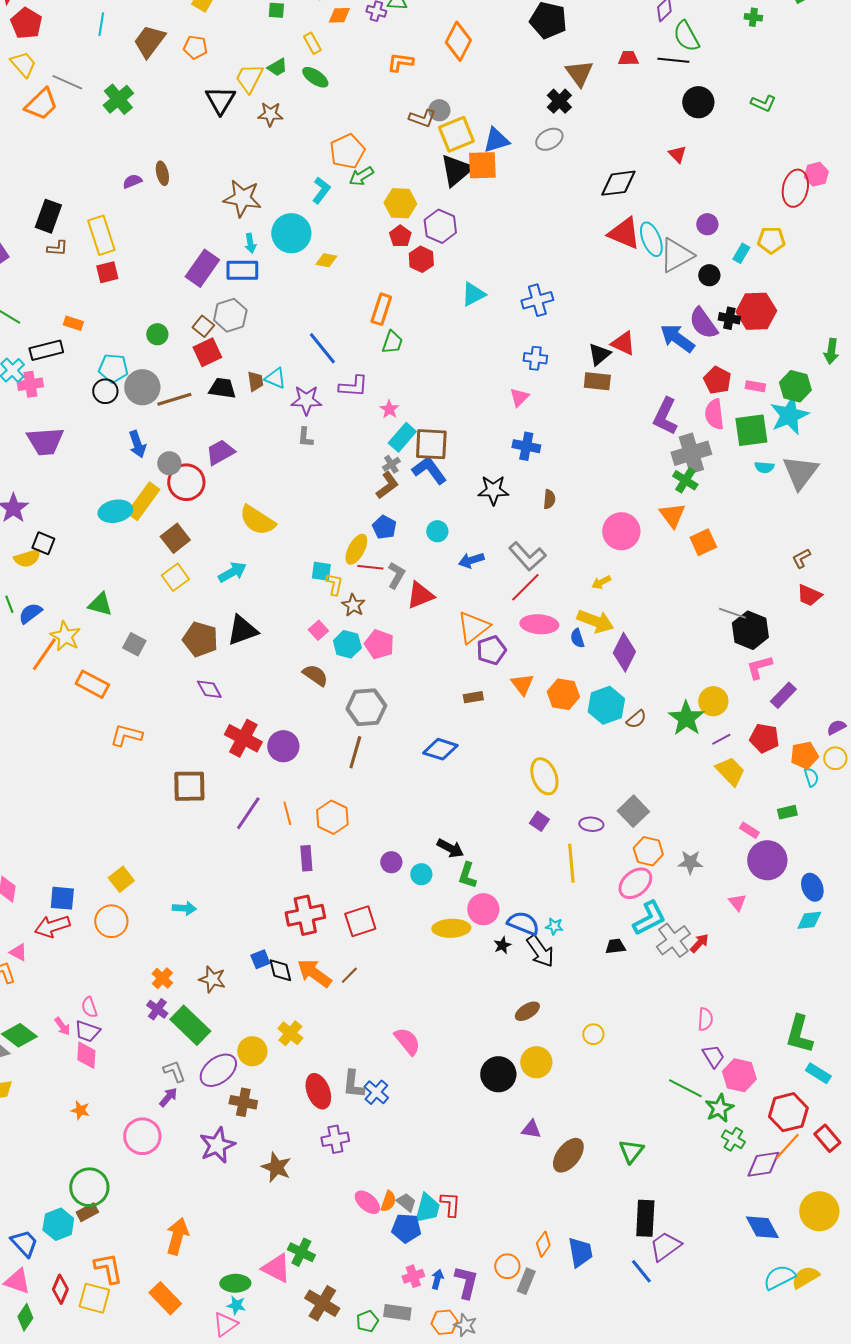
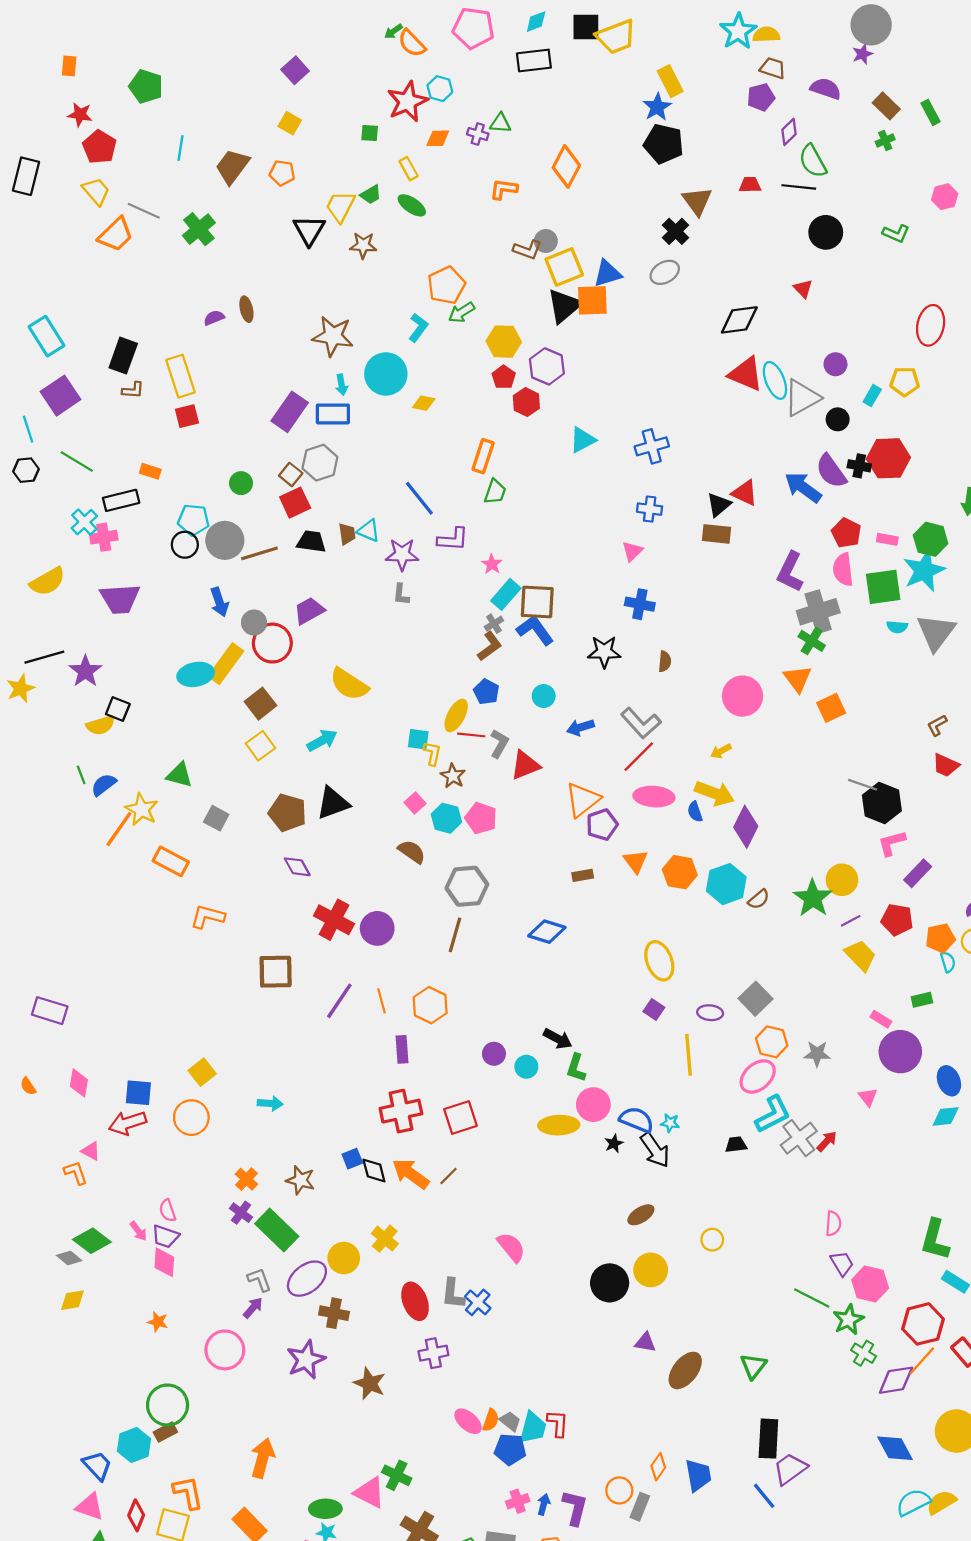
green cross: (753, 17) -> (885, 141), turned -30
pink hexagon: (816, 174) -> (945, 197), moved

